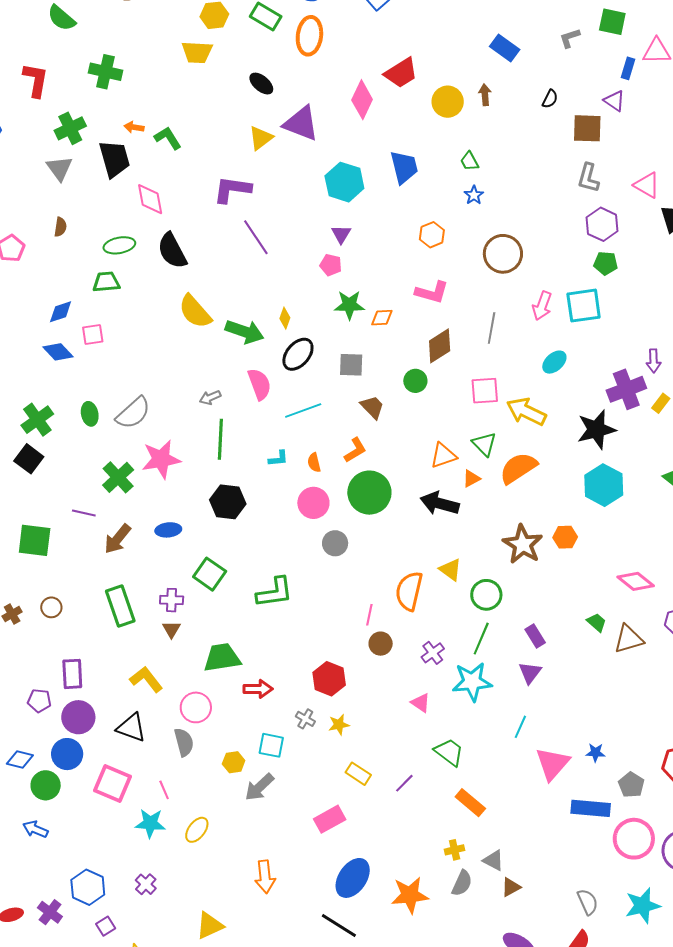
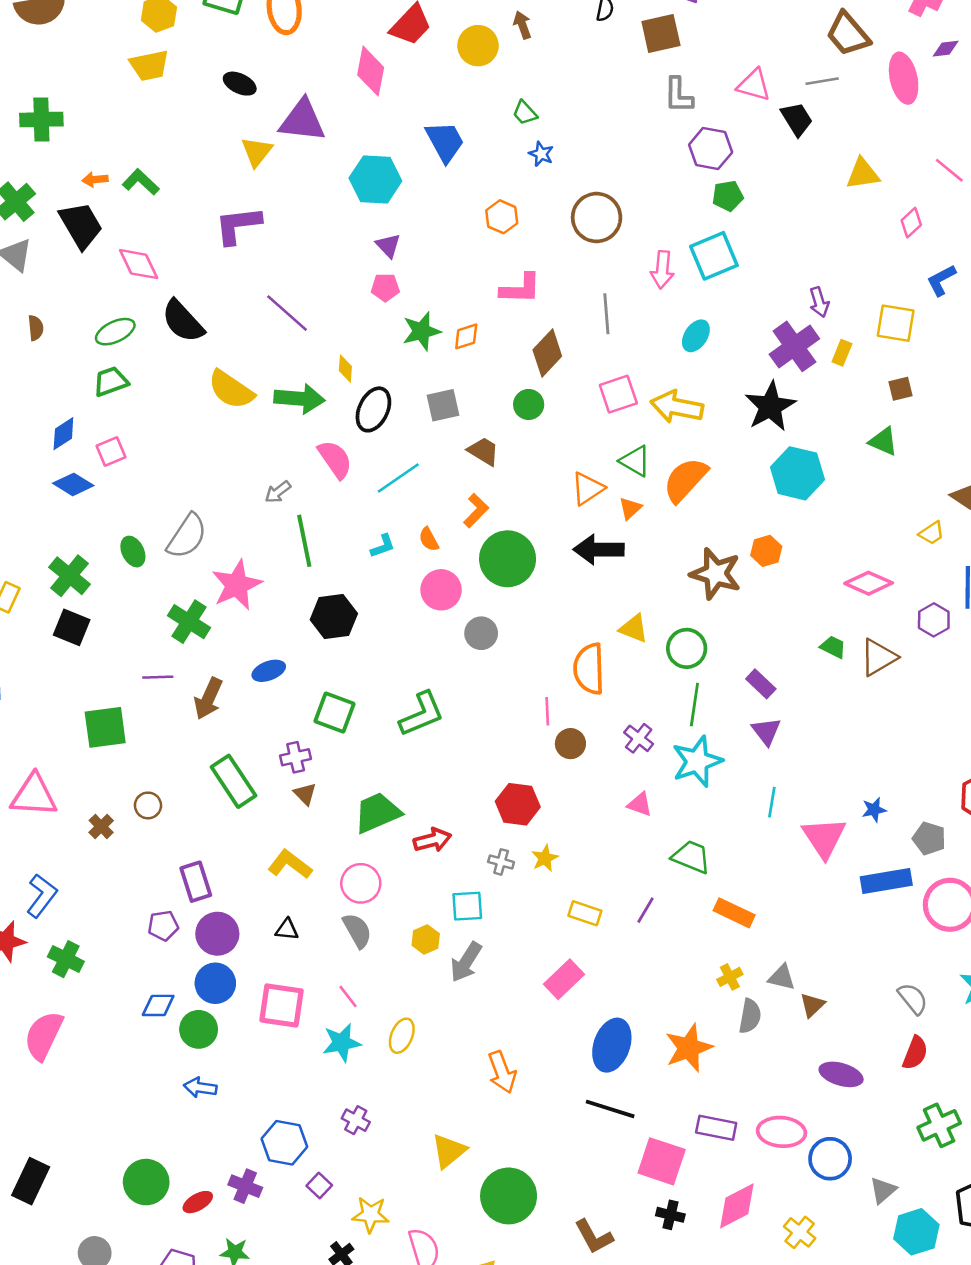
purple line: (256, 237) -> (287, 313), moved
black triangle: (131, 728) -> (287, 930), size x0.6

